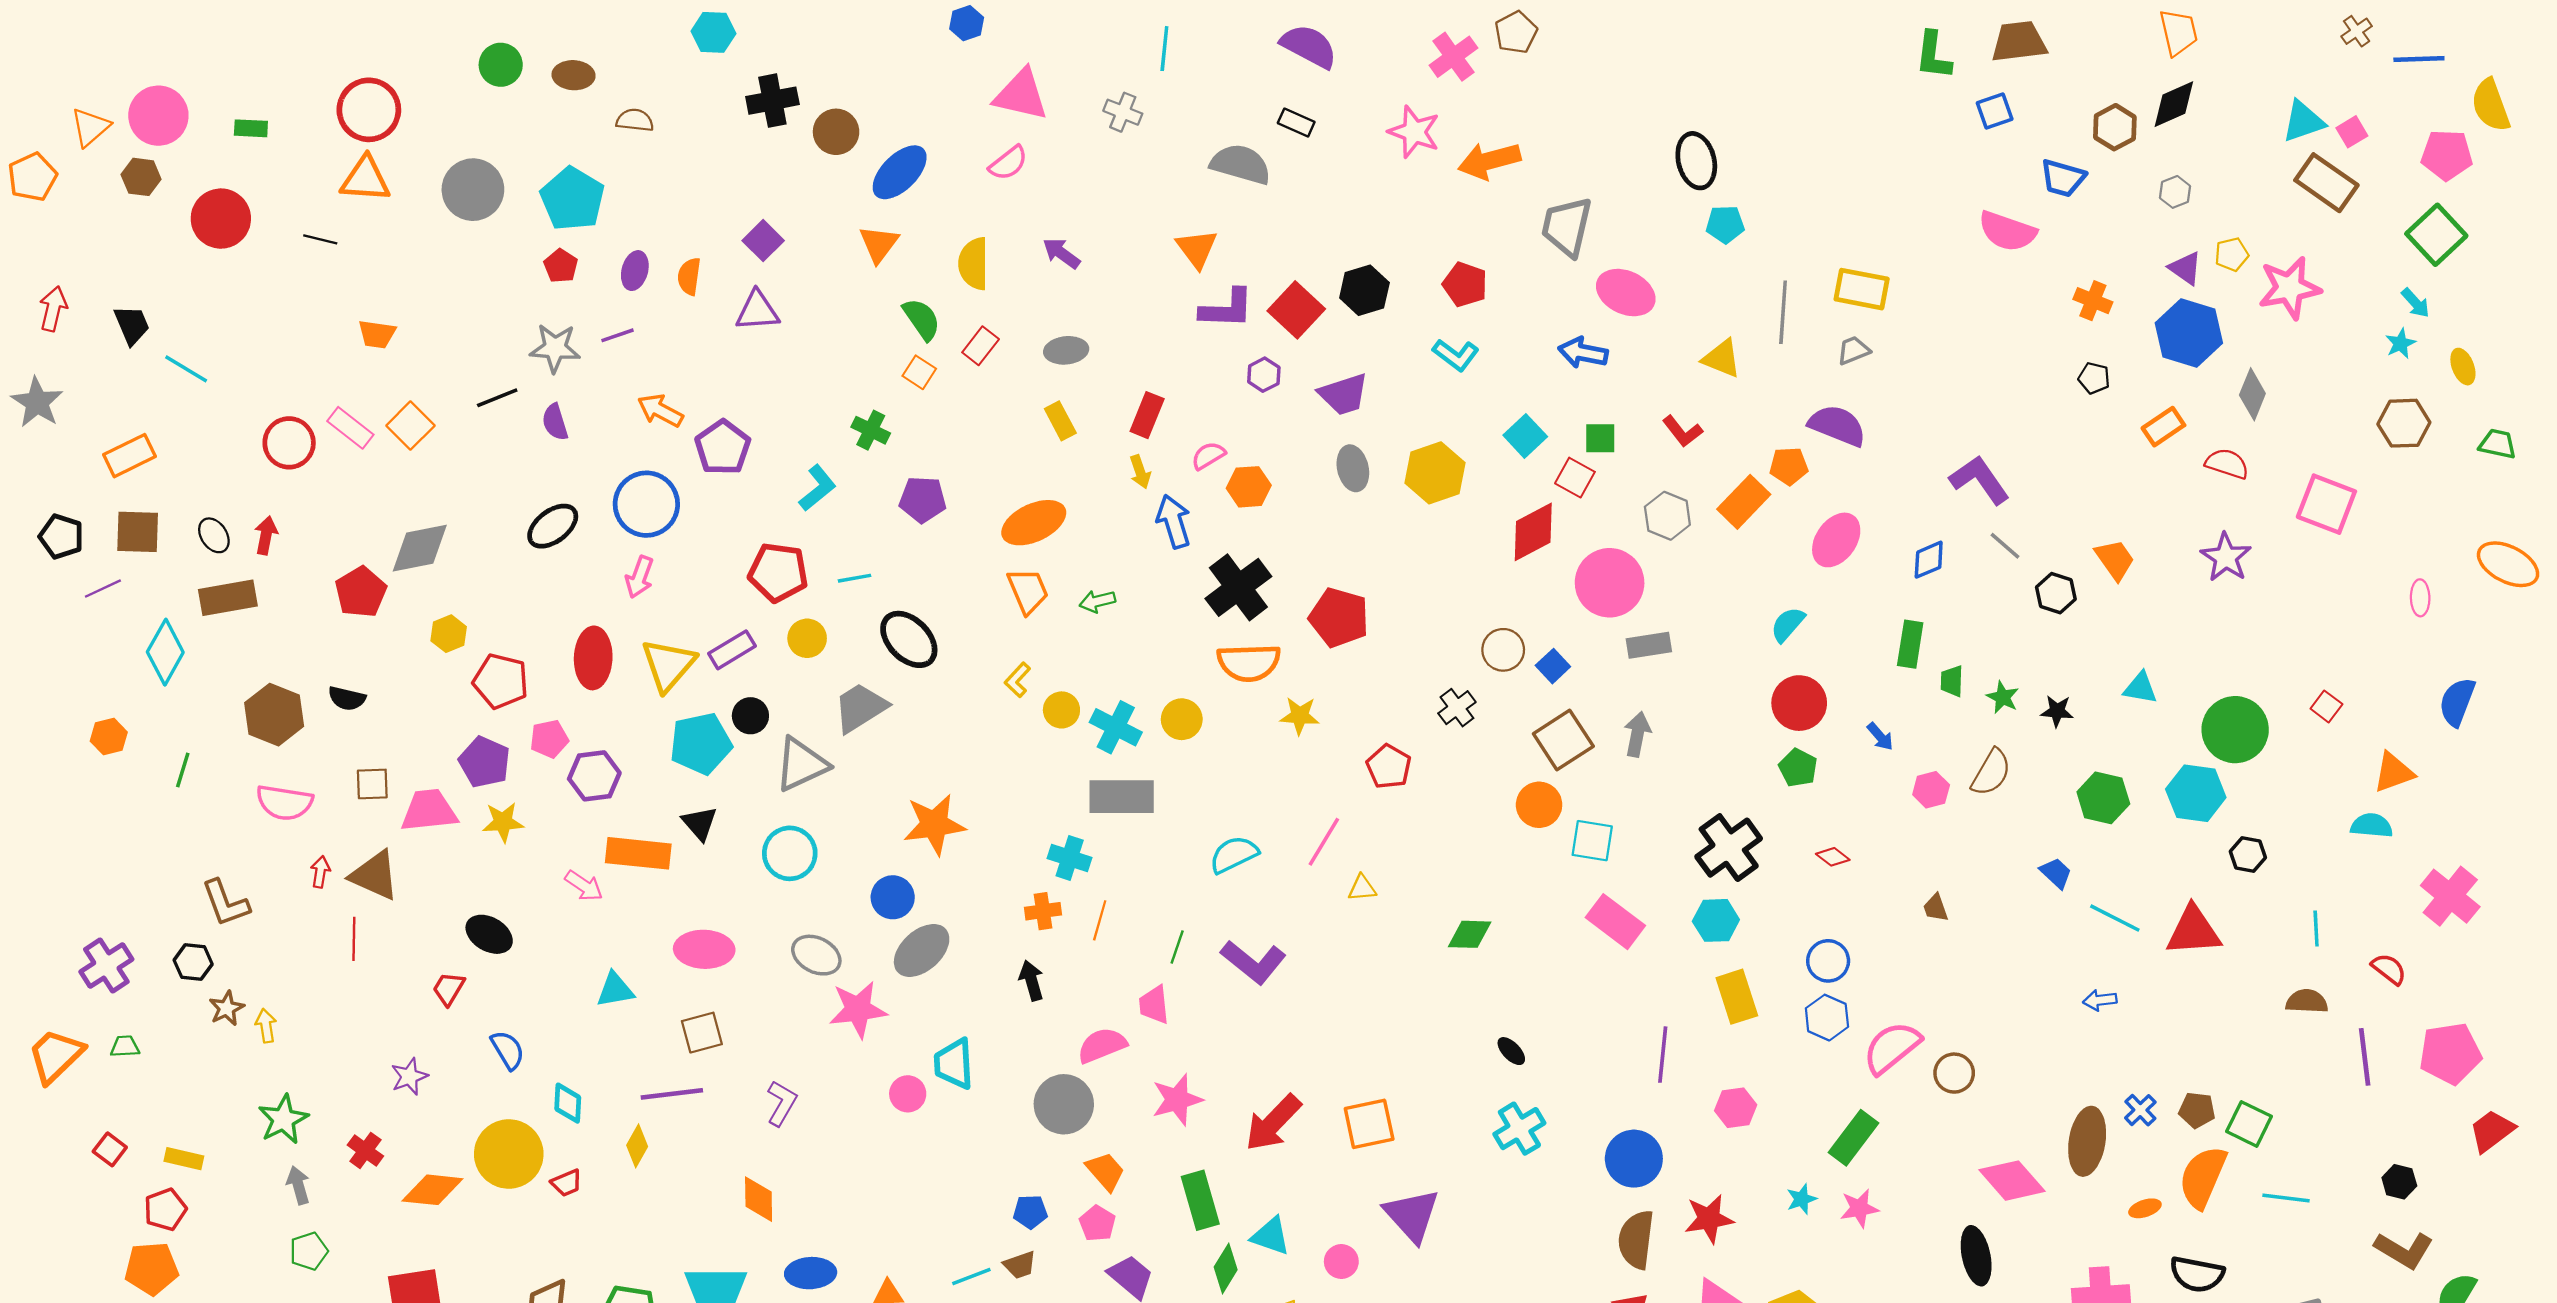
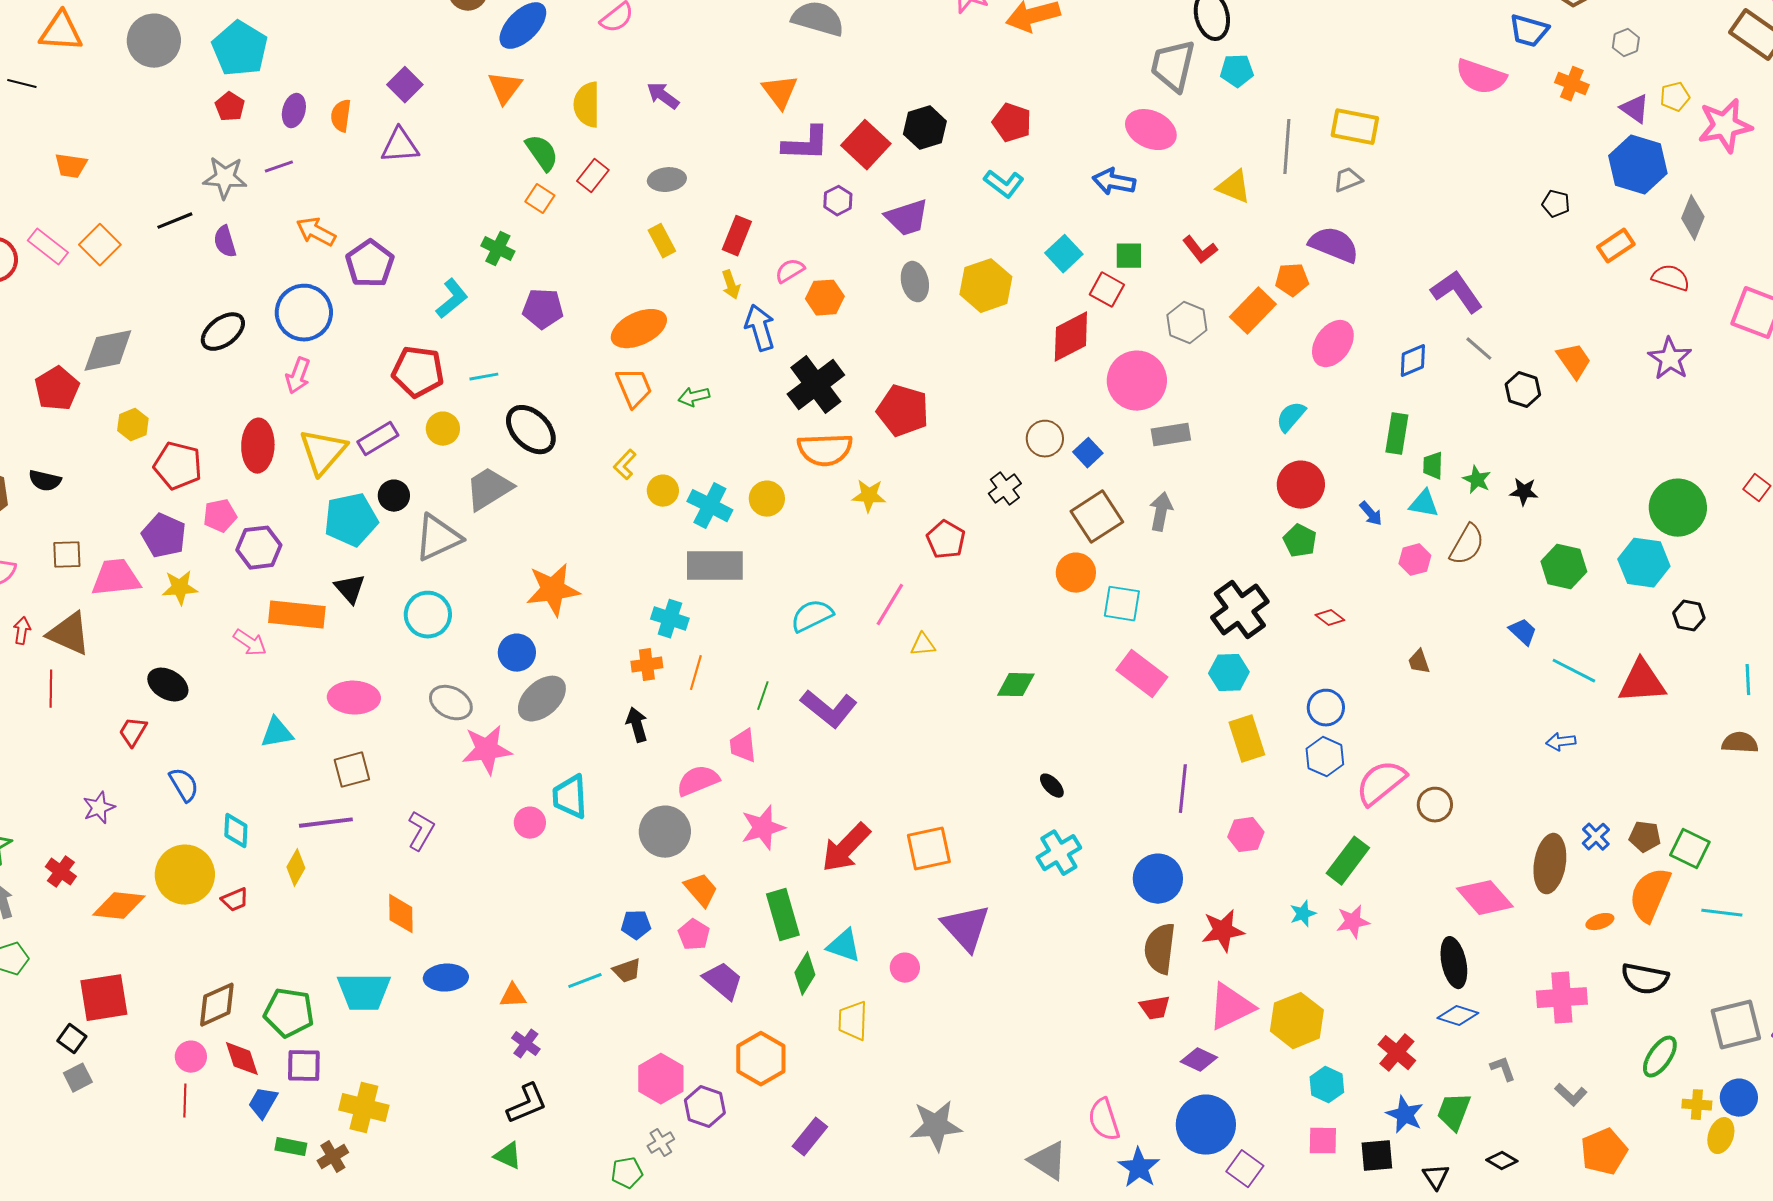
gray trapezoid: (1567, 227) -> (1173, 66), moved
orange cross: (2093, 301) -> (1572, 84), moved
cyan triangle: (2140, 688) -> (1424, 504), moved

